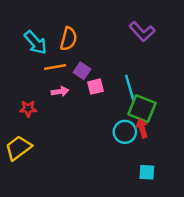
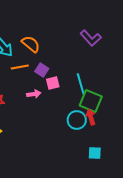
orange semicircle: (69, 39) -> (31, 44), turned -66
pink arrow: (60, 91) -> (34, 94), moved

